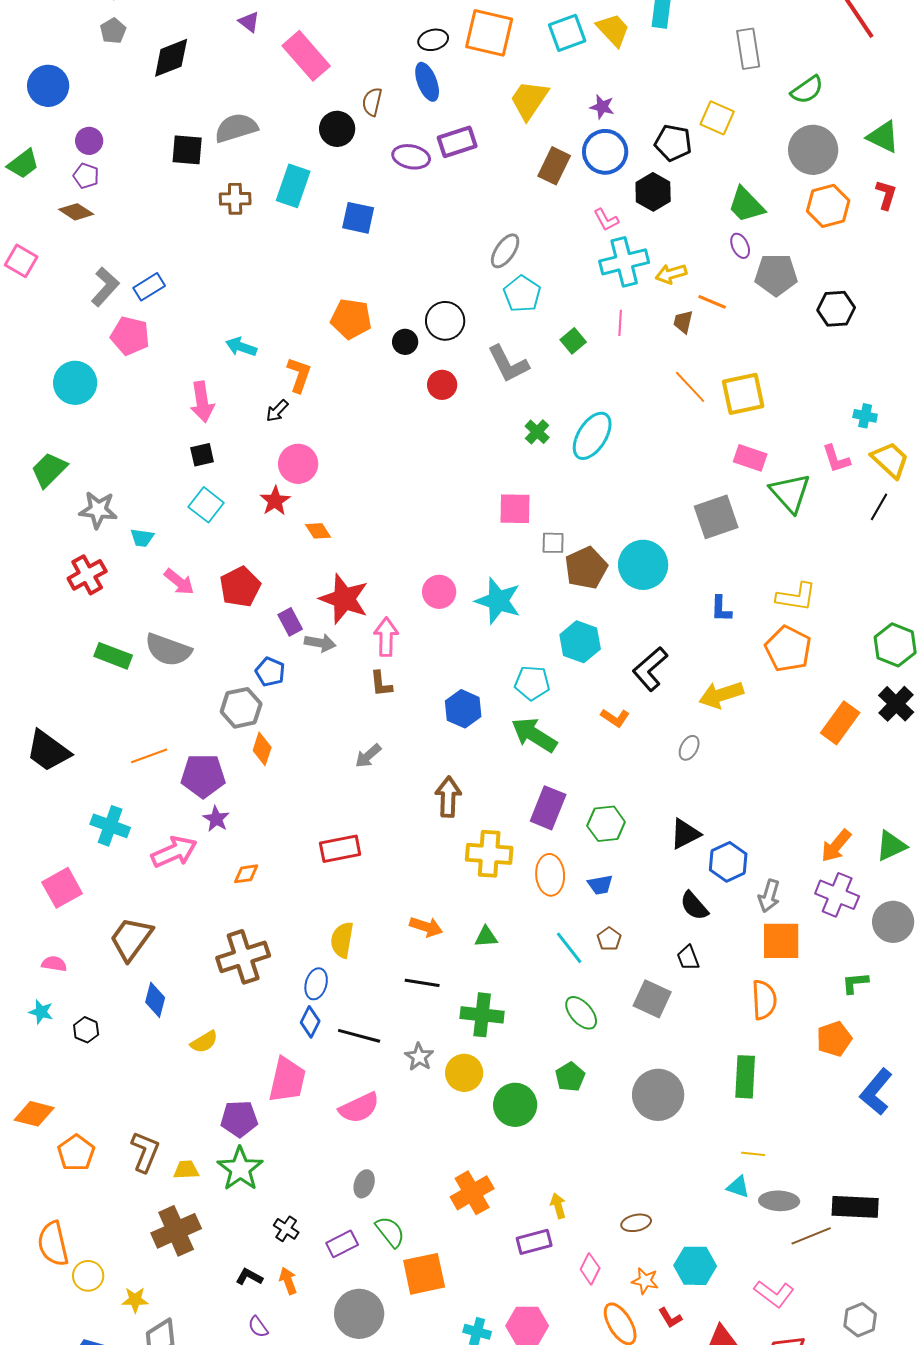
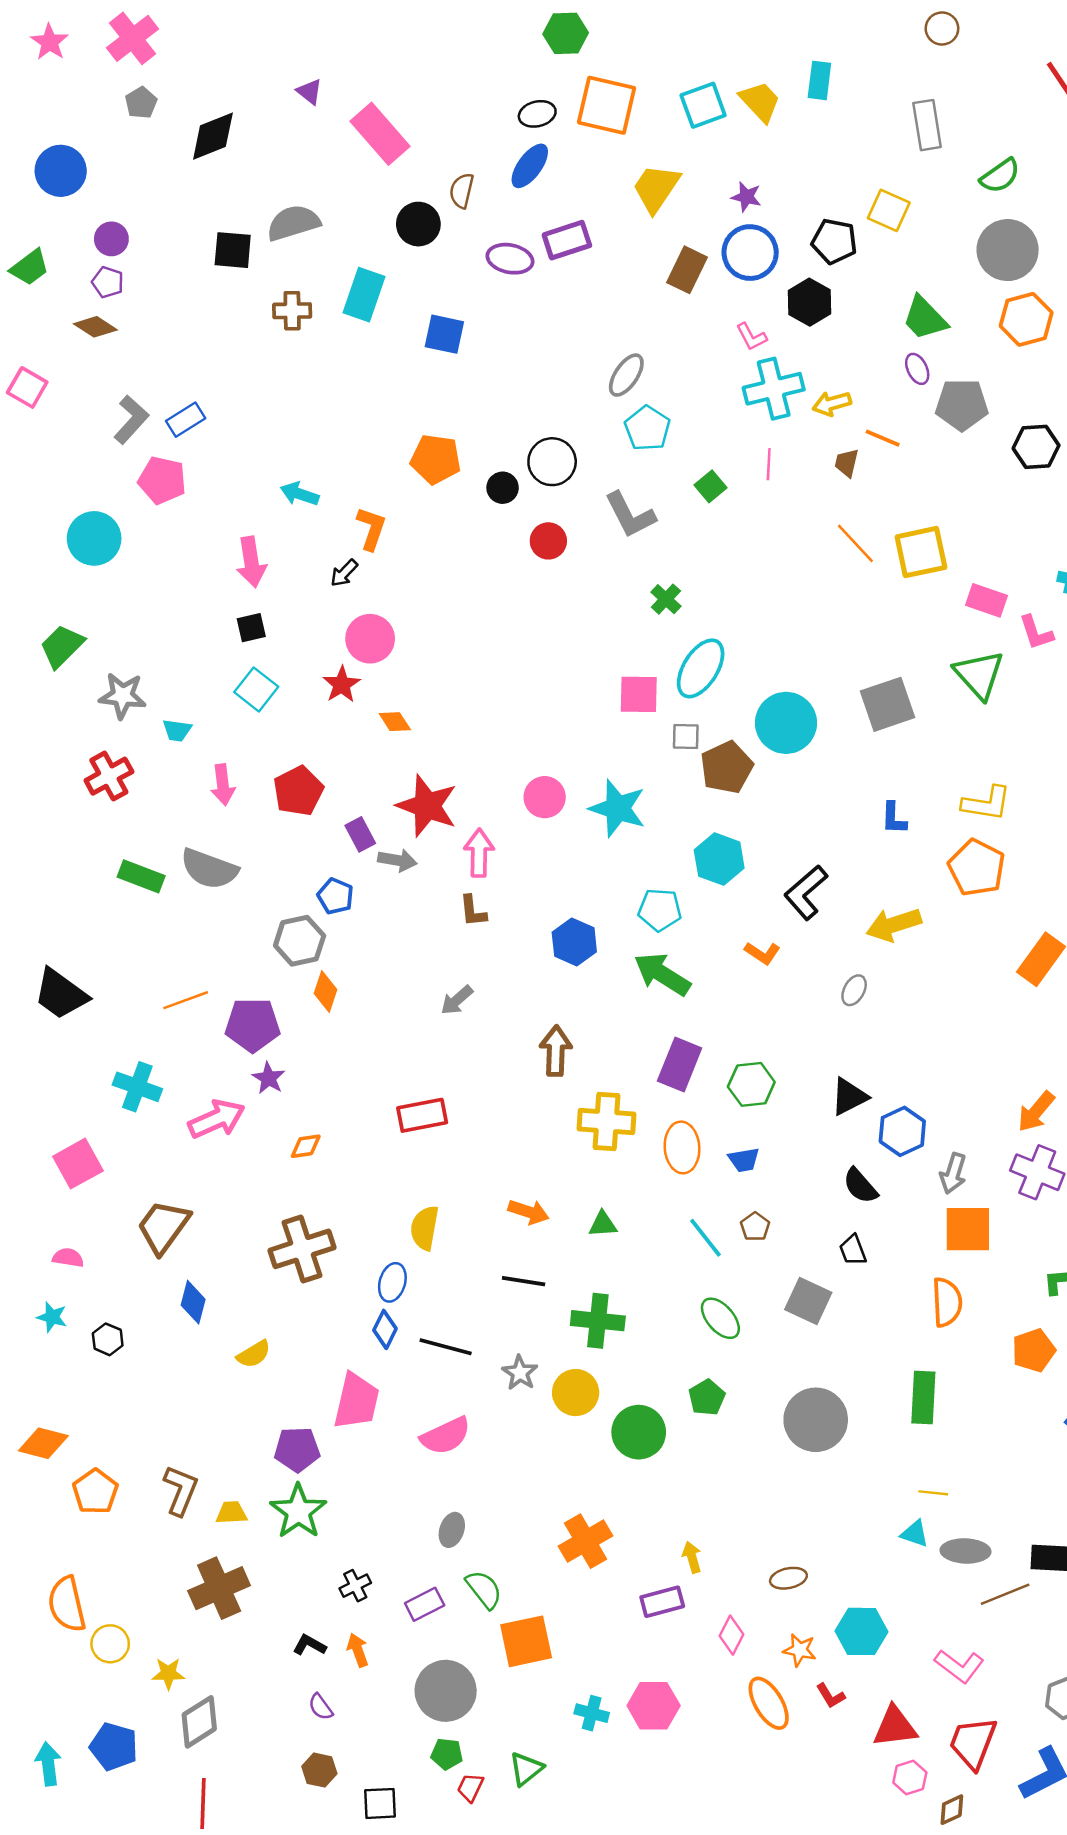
blue ellipse: (427, 82) -> (530, 166), turned 57
cyan ellipse: (592, 436) -> (701, 668), moved
pink rectangle: (750, 458) -> (987, 600), moved
cyan circle: (643, 565) -> (786, 723), moved
pink arrow: (179, 582) -> (223, 785), turned 44
black cross: (286, 1229) -> (355, 1586), turned 30

